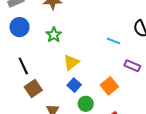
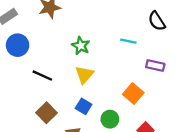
green star: (54, 35) -> (81, 46), moved
black line: (23, 66) -> (42, 76), moved, turned -30
blue square: (74, 85) -> (84, 106), moved

